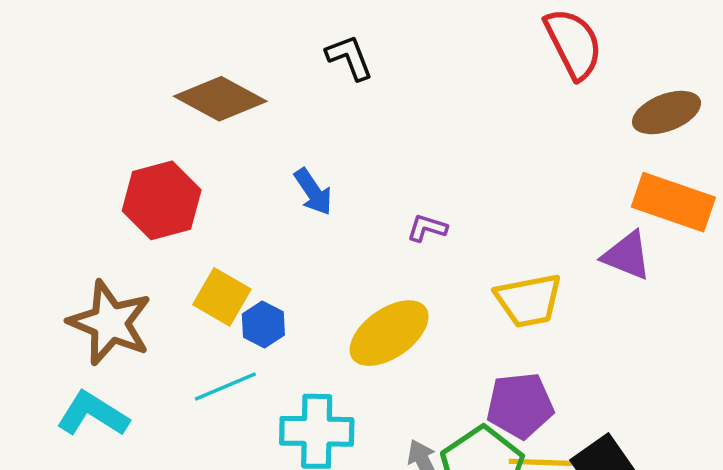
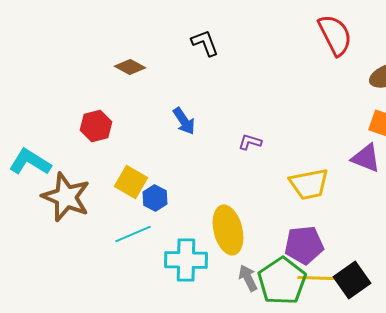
brown diamond: (220, 99) -> (130, 67), size x0.6
red hexagon: (162, 200) -> (96, 126), size x0.7
yellow ellipse: (389, 333) -> (228, 230), moved, turned -69
cyan L-shape: (93, 414) -> (30, 162), moved

